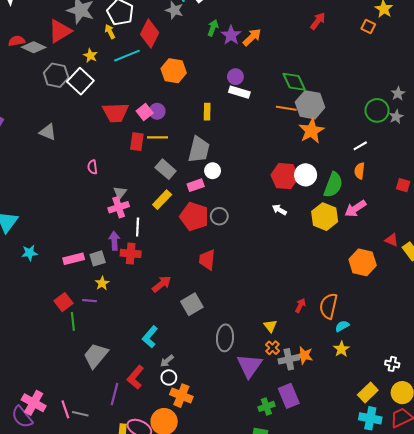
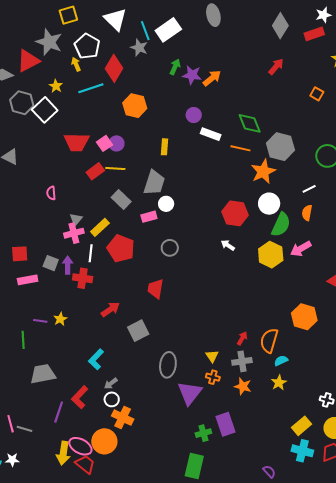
orange square: (368, 26) -> (317, 94), moved
purple star: (231, 35) -> (192, 75), turned -30
white rectangle: (239, 92) -> (211, 134), moved
gray hexagon: (310, 105) -> (280, 147), moved
red rectangle: (137, 142) -> (95, 171), turned 42
white circle: (306, 175) -> (269, 204), moved
yellow rectangle: (162, 200) -> (100, 227), moved
red pentagon: (194, 217) -> (121, 249), moved
gray square: (98, 258) -> (51, 263), moved, turned 35
orange hexagon: (363, 262) -> (304, 317), moved
yellow star: (102, 283) -> (60, 319), moved
red square: (64, 302) -> (20, 254), moved, turned 30
orange cross: (272, 348) -> (213, 377), turned -32
gray trapezoid: (96, 356) -> (43, 374), turned 36
gray cross: (289, 359) -> (242, 361), moved

